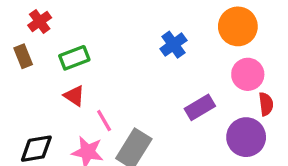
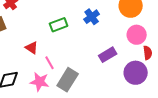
green rectangle: (74, 58) -> (59, 25), moved

